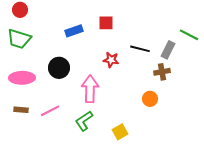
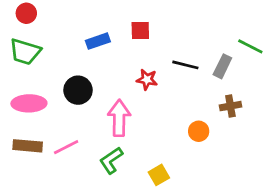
brown cross: (162, 72) -> (230, 106), moved
brown rectangle: (21, 110) -> (28, 146), size x1.5

